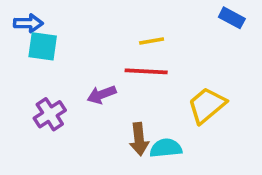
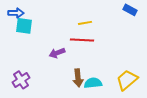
yellow trapezoid: (207, 105) -> (127, 80), moved
purple cross: (50, 114) -> (21, 80), moved

